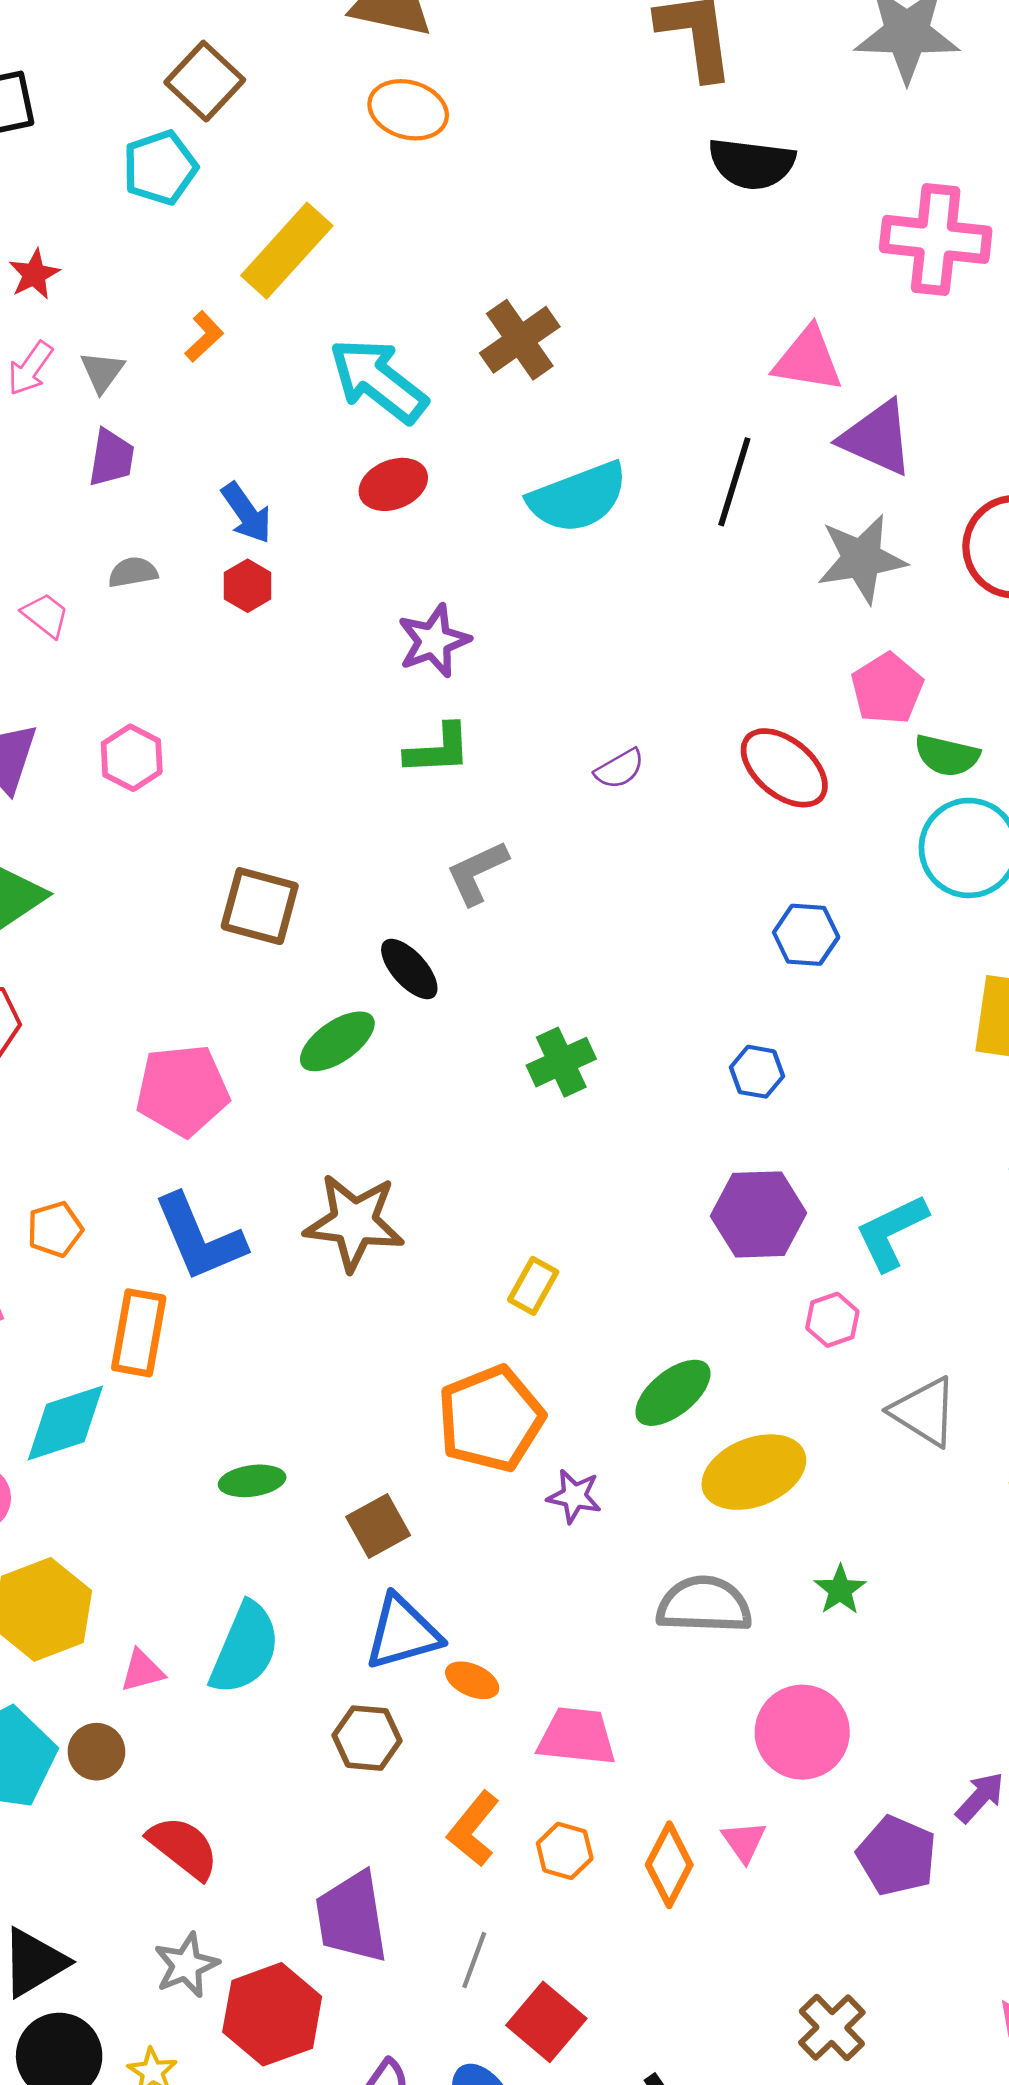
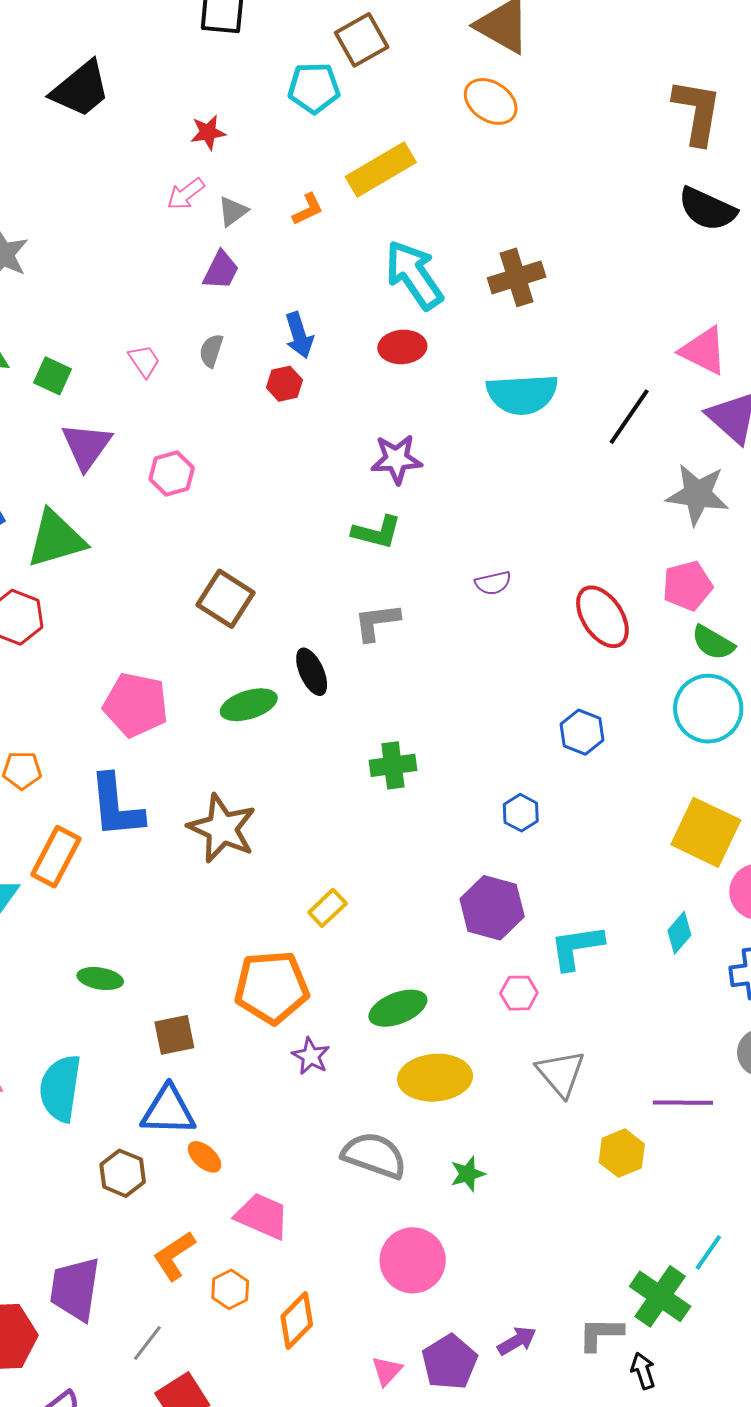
gray semicircle: (133, 572) -> (211, 351), turned -80
cyan semicircle: (245, 1648) -> (60, 1088), turned 148
pink triangle: (744, 1841) -> (387, 1371), moved

